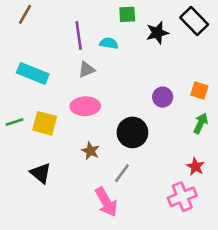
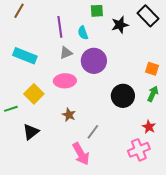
cyan semicircle: (109, 43) -> (83, 33), turned -120
purple circle: (163, 97) -> (94, 61), moved, size x1.6
green line: (14, 122) -> (11, 109), moved
yellow square: (45, 123) -> (34, 94), turned 30
black circle: (132, 132) -> (123, 96), moved
black triangle: (41, 173) -> (31, 132), turned 42

